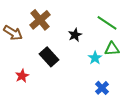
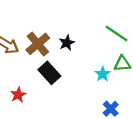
brown cross: (40, 20) -> (38, 44), moved
black star: (75, 35) -> (67, 43), moved

